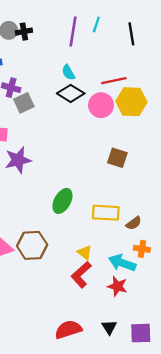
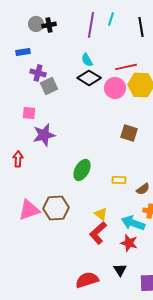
yellow rectangle: (106, 213) -> (119, 180), size x0.6
black triangle: (109, 327) -> (120, 270), moved

